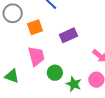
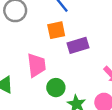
orange square: (35, 27) -> (56, 30), moved

